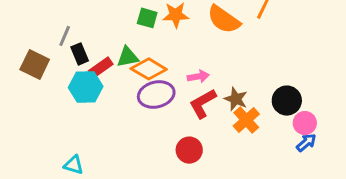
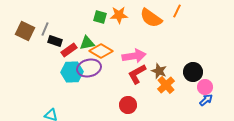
black rectangle: (80, 54) -> (55, 41), turned -48
brown square: (35, 64) -> (25, 31), moved
pink arrow: (198, 76) -> (134, 56), size x1.6
cyan hexagon: (86, 87) -> (72, 72), moved
purple ellipse: (156, 94) -> (89, 68), moved

